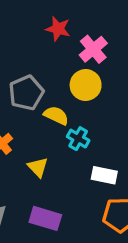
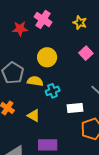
pink cross: (93, 49) -> (43, 19), moved
cyan cross: (78, 139) -> (53, 91), turned -32

